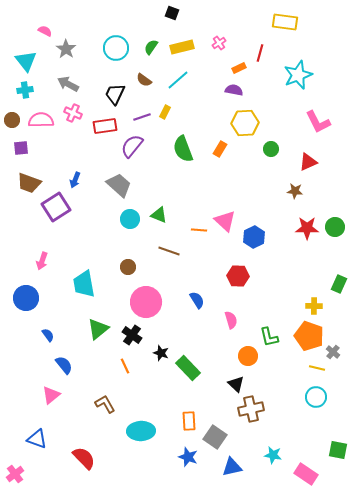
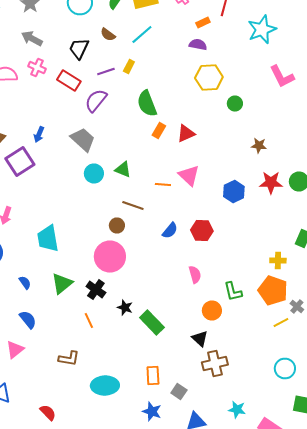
red rectangle: (105, 126) -> (69, 80), turned 40
orange rectangle: (220, 149) -> (159, 130), moved
red triangle: (308, 162) -> (186, 134), moved
blue hexagon: (254, 237) -> (234, 192), moved
brown circle: (128, 267) -> (117, 226), moved
blue semicircle: (197, 300) -> (170, 230), moved, turned 72
blue semicircle: (48, 335) -> (25, 282), moved
yellow line: (317, 368) -> (281, 322), turned -42
cyan circle: (316, 397) -> (285, 368), moved
brown L-shape: (105, 404) -> (69, 358), turned 130
gray square: (215, 437) -> (179, 392), size x0.7
red semicircle: (84, 458) -> (48, 412), size x0.7

